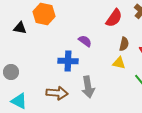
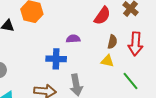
purple semicircle: (85, 41) -> (73, 39), turned -40

